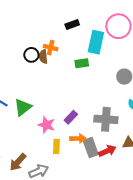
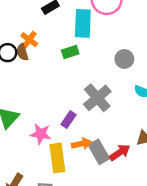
orange cross: (51, 48) -> (29, 40), turned 32
gray cross: (106, 119) -> (97, 98), moved, turned -35
yellow rectangle: (56, 146) -> (57, 158), size x1.6

